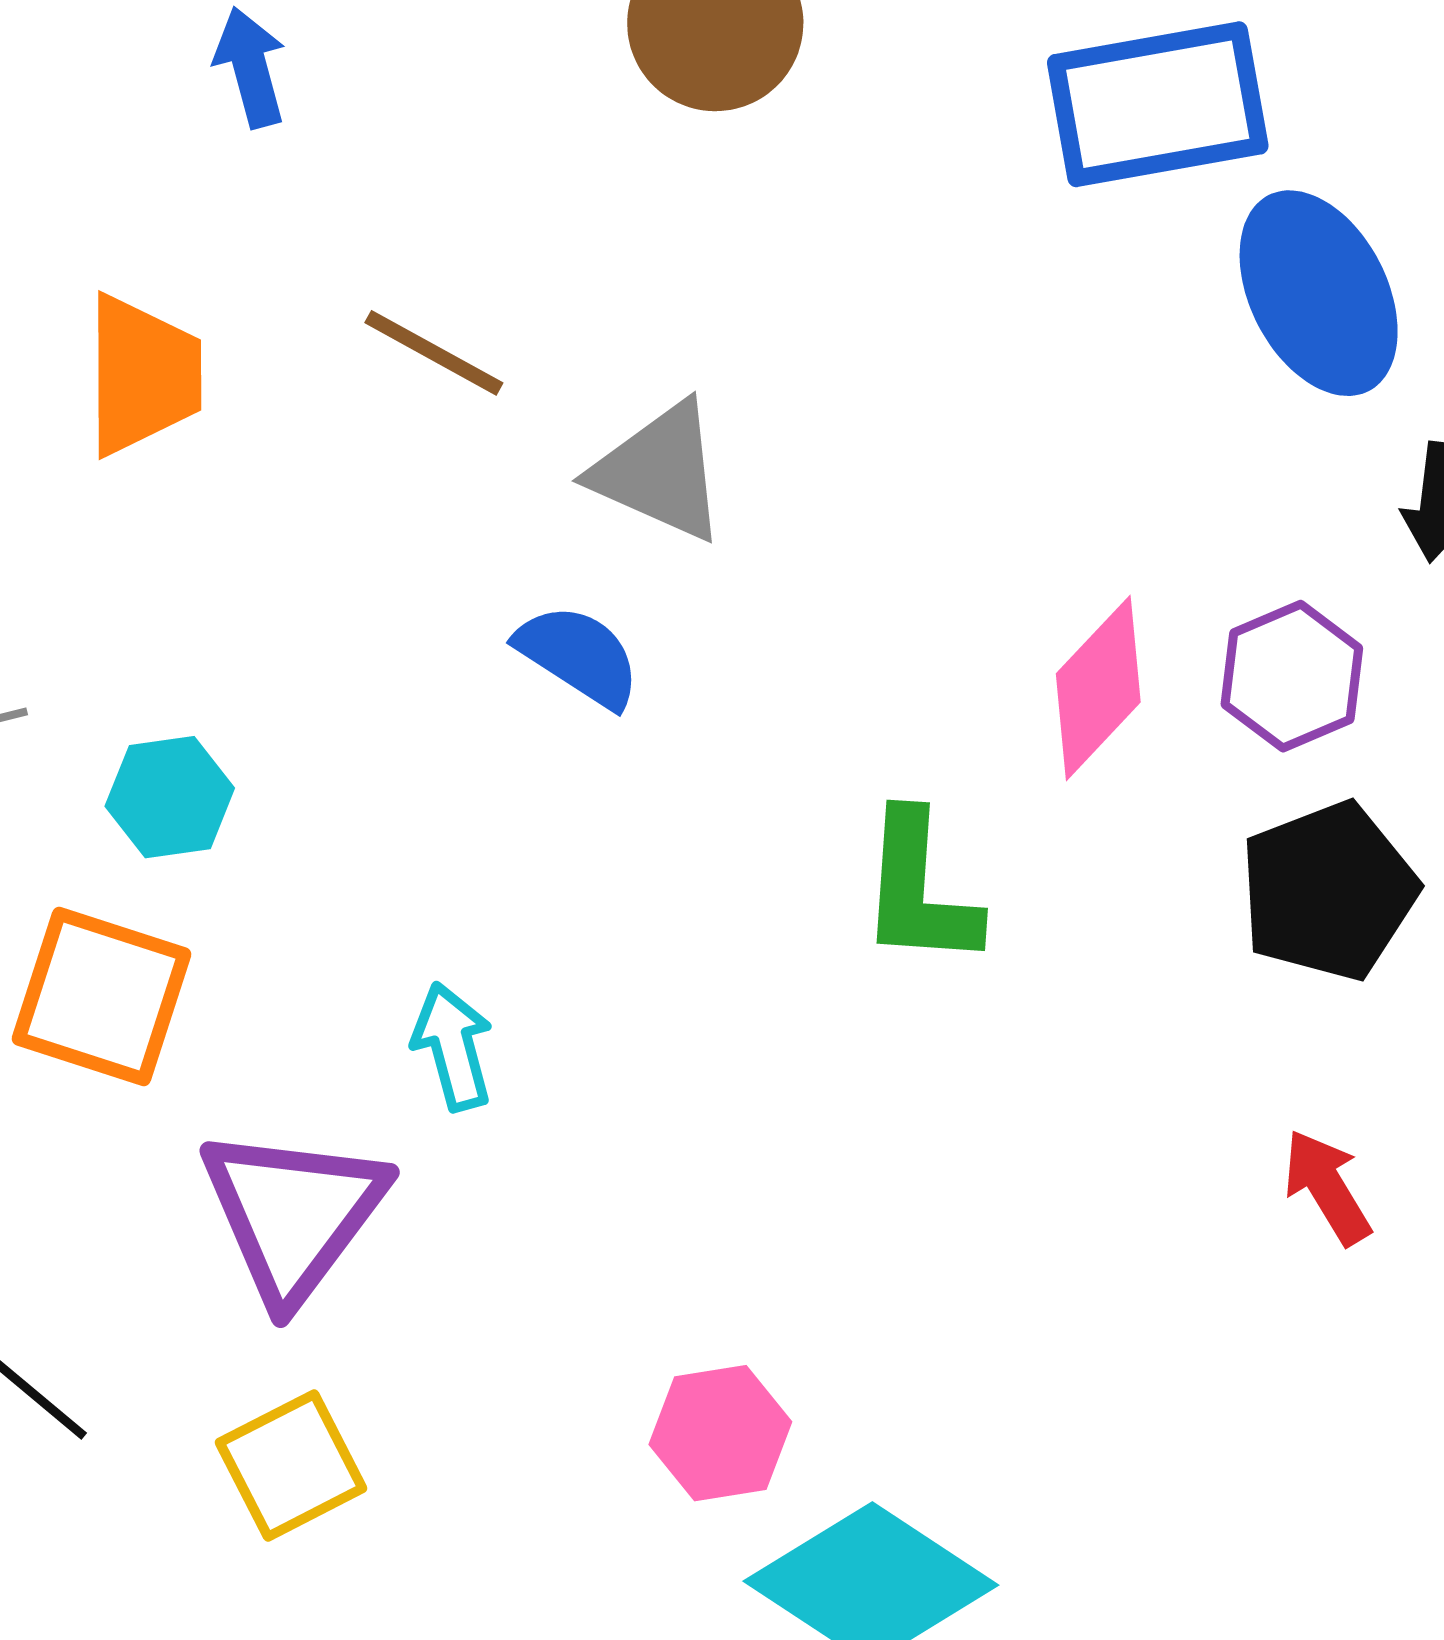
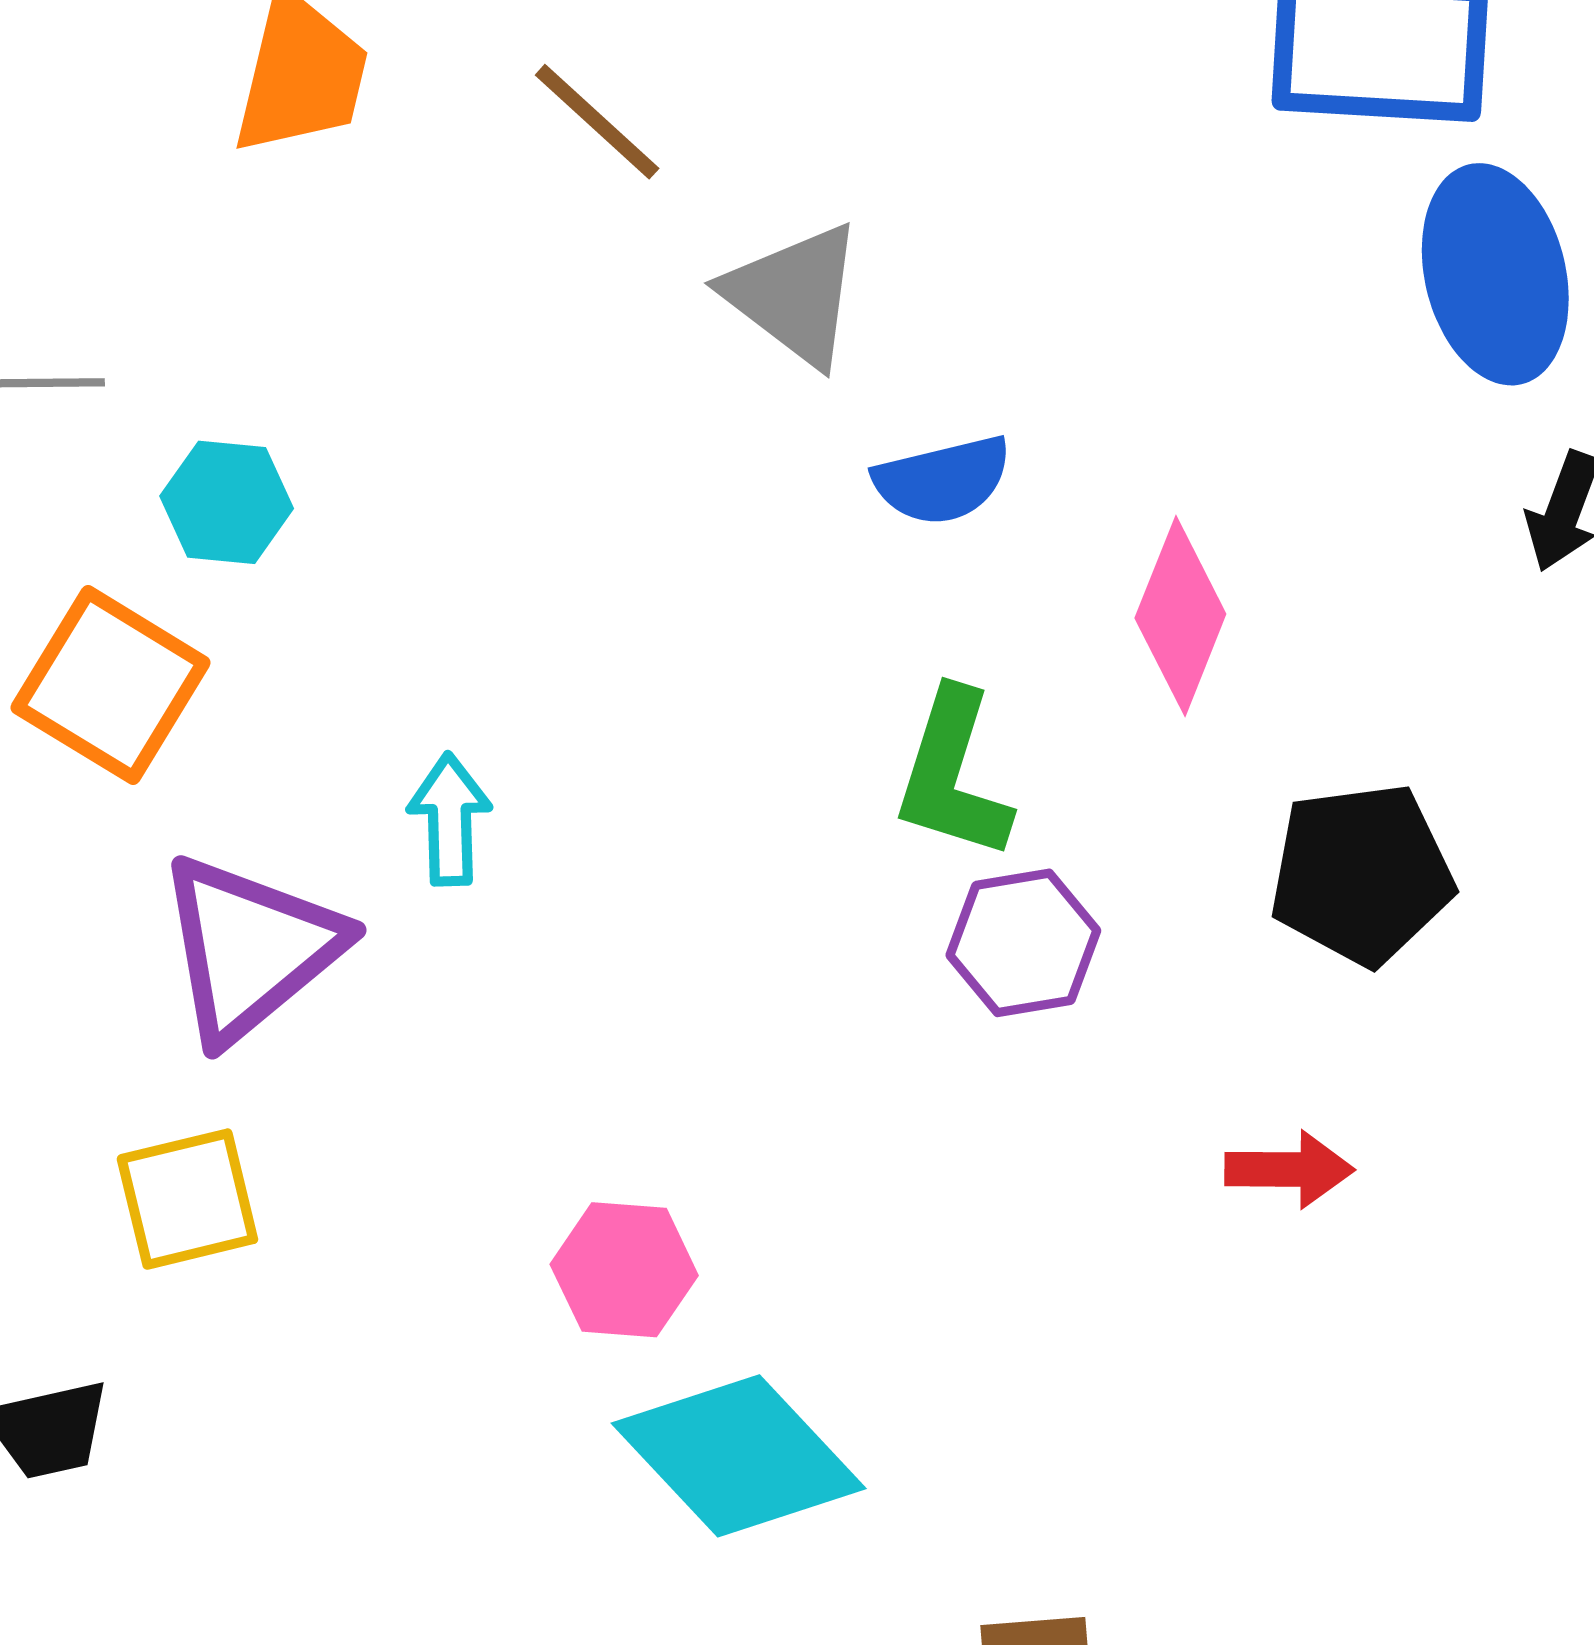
blue semicircle: (579, 656) -> (943, 480), moved, turned 120
purple hexagon: (1292, 676) -> (1023, 943), moved
pink diamond: (1098, 688) -> (1180, 616), turned -35
red arrow: (1327, 1187) -> (1289, 1169), turned 108

